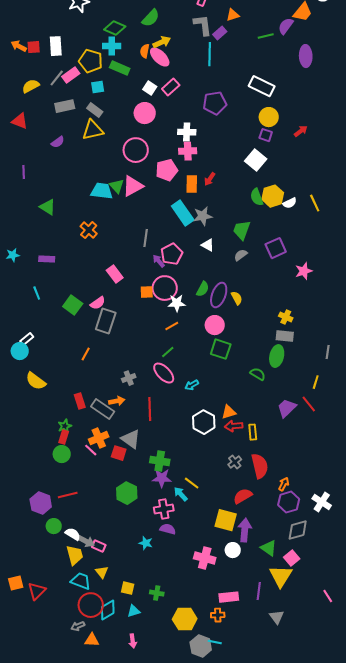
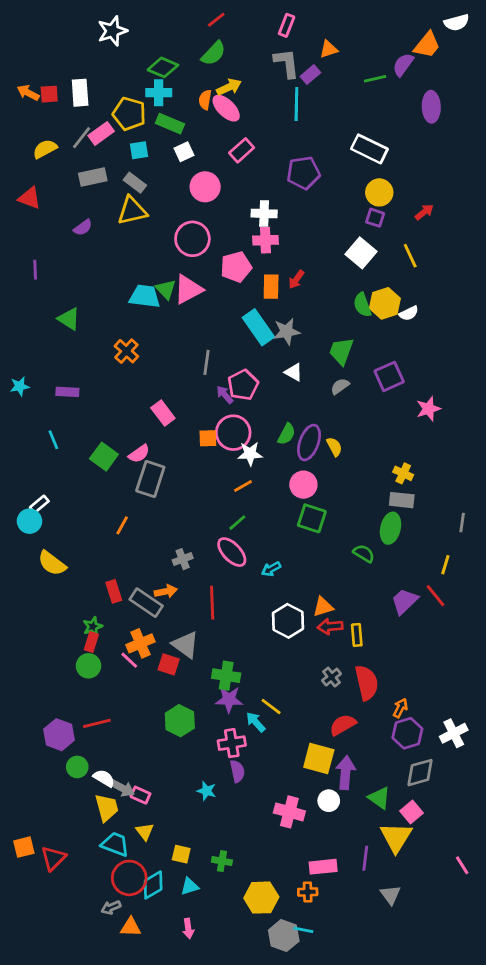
white square: (150, 88) -> (184, 152), moved, turned 32
yellow line: (315, 203) -> (410, 256), moved
white cross: (322, 502) -> (454, 733), turned 30
purple semicircle: (168, 529) -> (237, 771), turned 63

